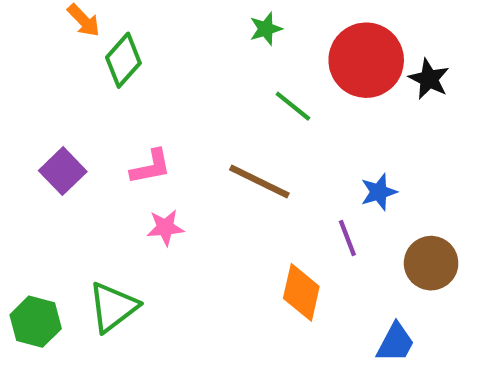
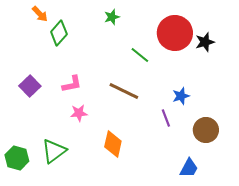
green star: (266, 29) -> (112, 17), moved
black star: (429, 79) -> (205, 42), turned 30
orange diamond: (301, 292) -> (113, 144), moved

